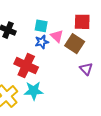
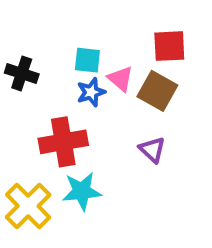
red cross: (26, 66) -> (63, 142), turned -30
purple triangle: (86, 69) -> (152, 150), moved

